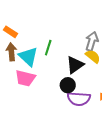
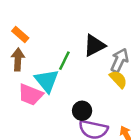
cyan triangle: (28, 57) -> (47, 81), moved
black triangle: (75, 65) -> (94, 45), moved

